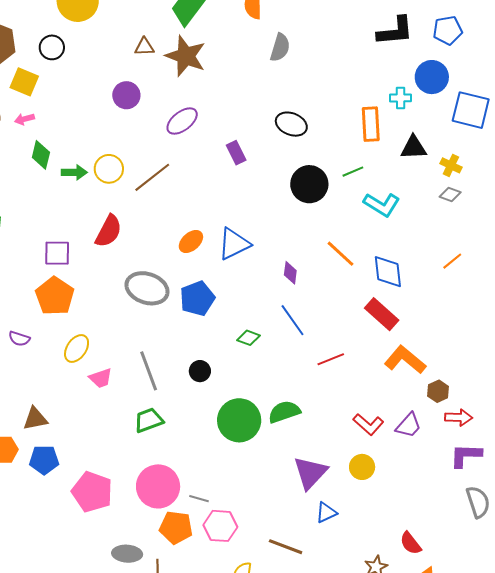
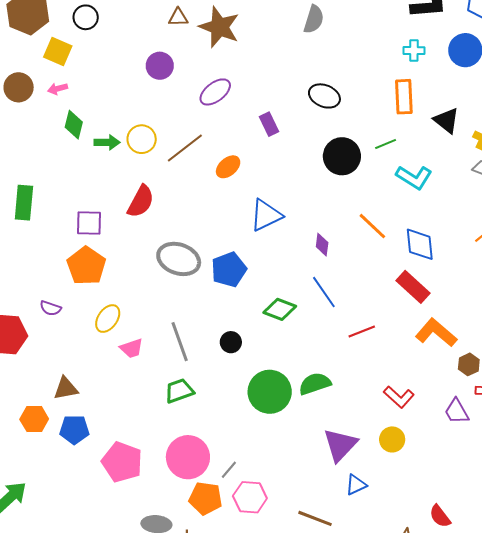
cyan cross: (401, 98) -> (414, 51), moved
black triangle: (414, 148) -> (446, 121), turned 40
orange ellipse: (191, 242) -> (228, 167), moved
green diamond: (249, 338) -> (280, 309), size x1.4
purple trapezoid: (408, 425) -> (457, 411), moved, turned 108
gray line: (199, 499) -> (229, 470), turned -66

